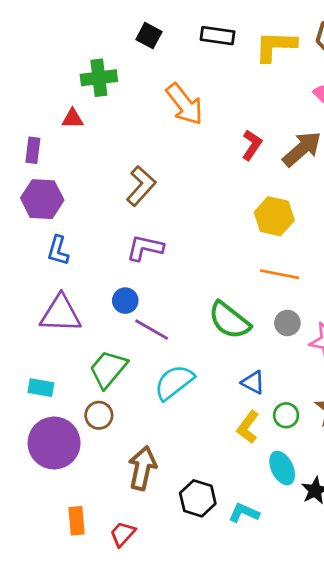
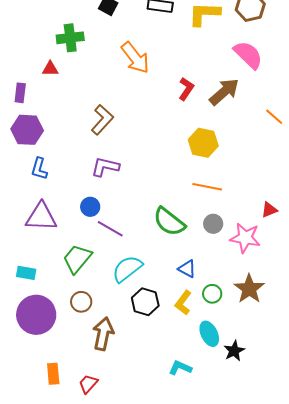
brown circle: (99, 415) -> (81, 302), moved
black hexagon: (198, 498) -> (145, 302), moved

